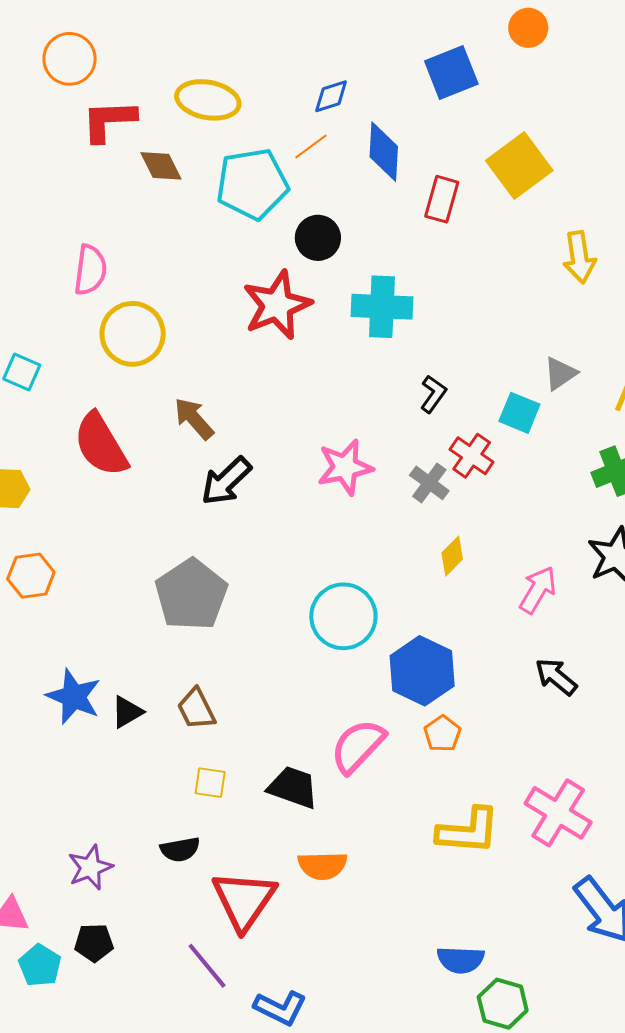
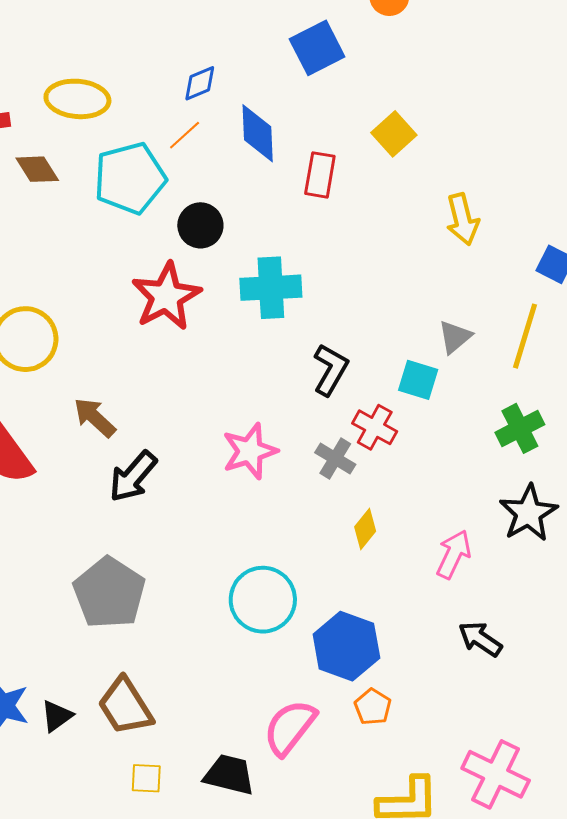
yellow square: (519, 166) -> (394, 134), size x0.7
black L-shape: (433, 394) -> (330, 370), size x1.4
brown trapezoid: (196, 709) -> (125, 706), size x1.4

